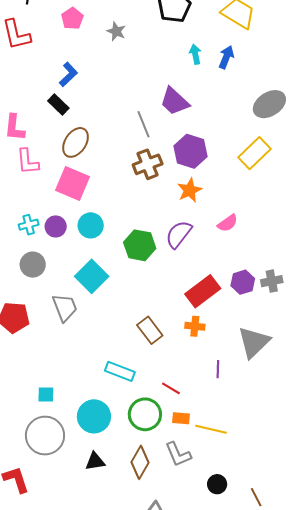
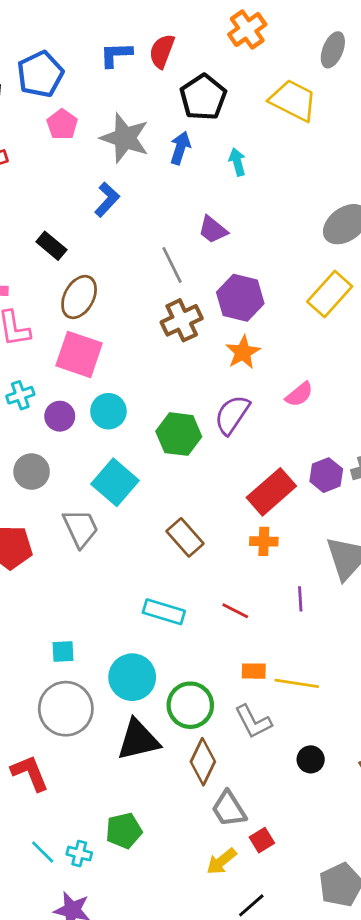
gray star: (116, 31) -> (125, 138), size x1.8
blue arrow: (226, 57) -> (180, 148), moved
blue L-shape: (68, 74) -> (107, 200), moved
purple trapezoid: (174, 101) -> (213, 230), size x0.7
cyan cross: (29, 225) -> (20, 395), moved
brown rectangle: (150, 330) -> (185, 537), moved
red line: (171, 388) -> (235, 611), moved
green circle: (145, 414) -> (190, 705), moved
black triangle: (95, 461) -> (138, 740), size x1.6
brown diamond: (140, 462) -> (203, 762), moved

